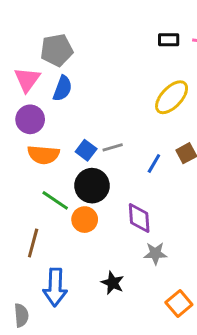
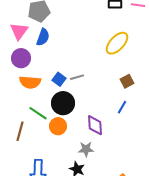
blue line: (154, 164) -> (122, 107), moved
brown line: (33, 243) -> (20, 131), moved
gray star: (155, 253) -> (86, 149), moved

